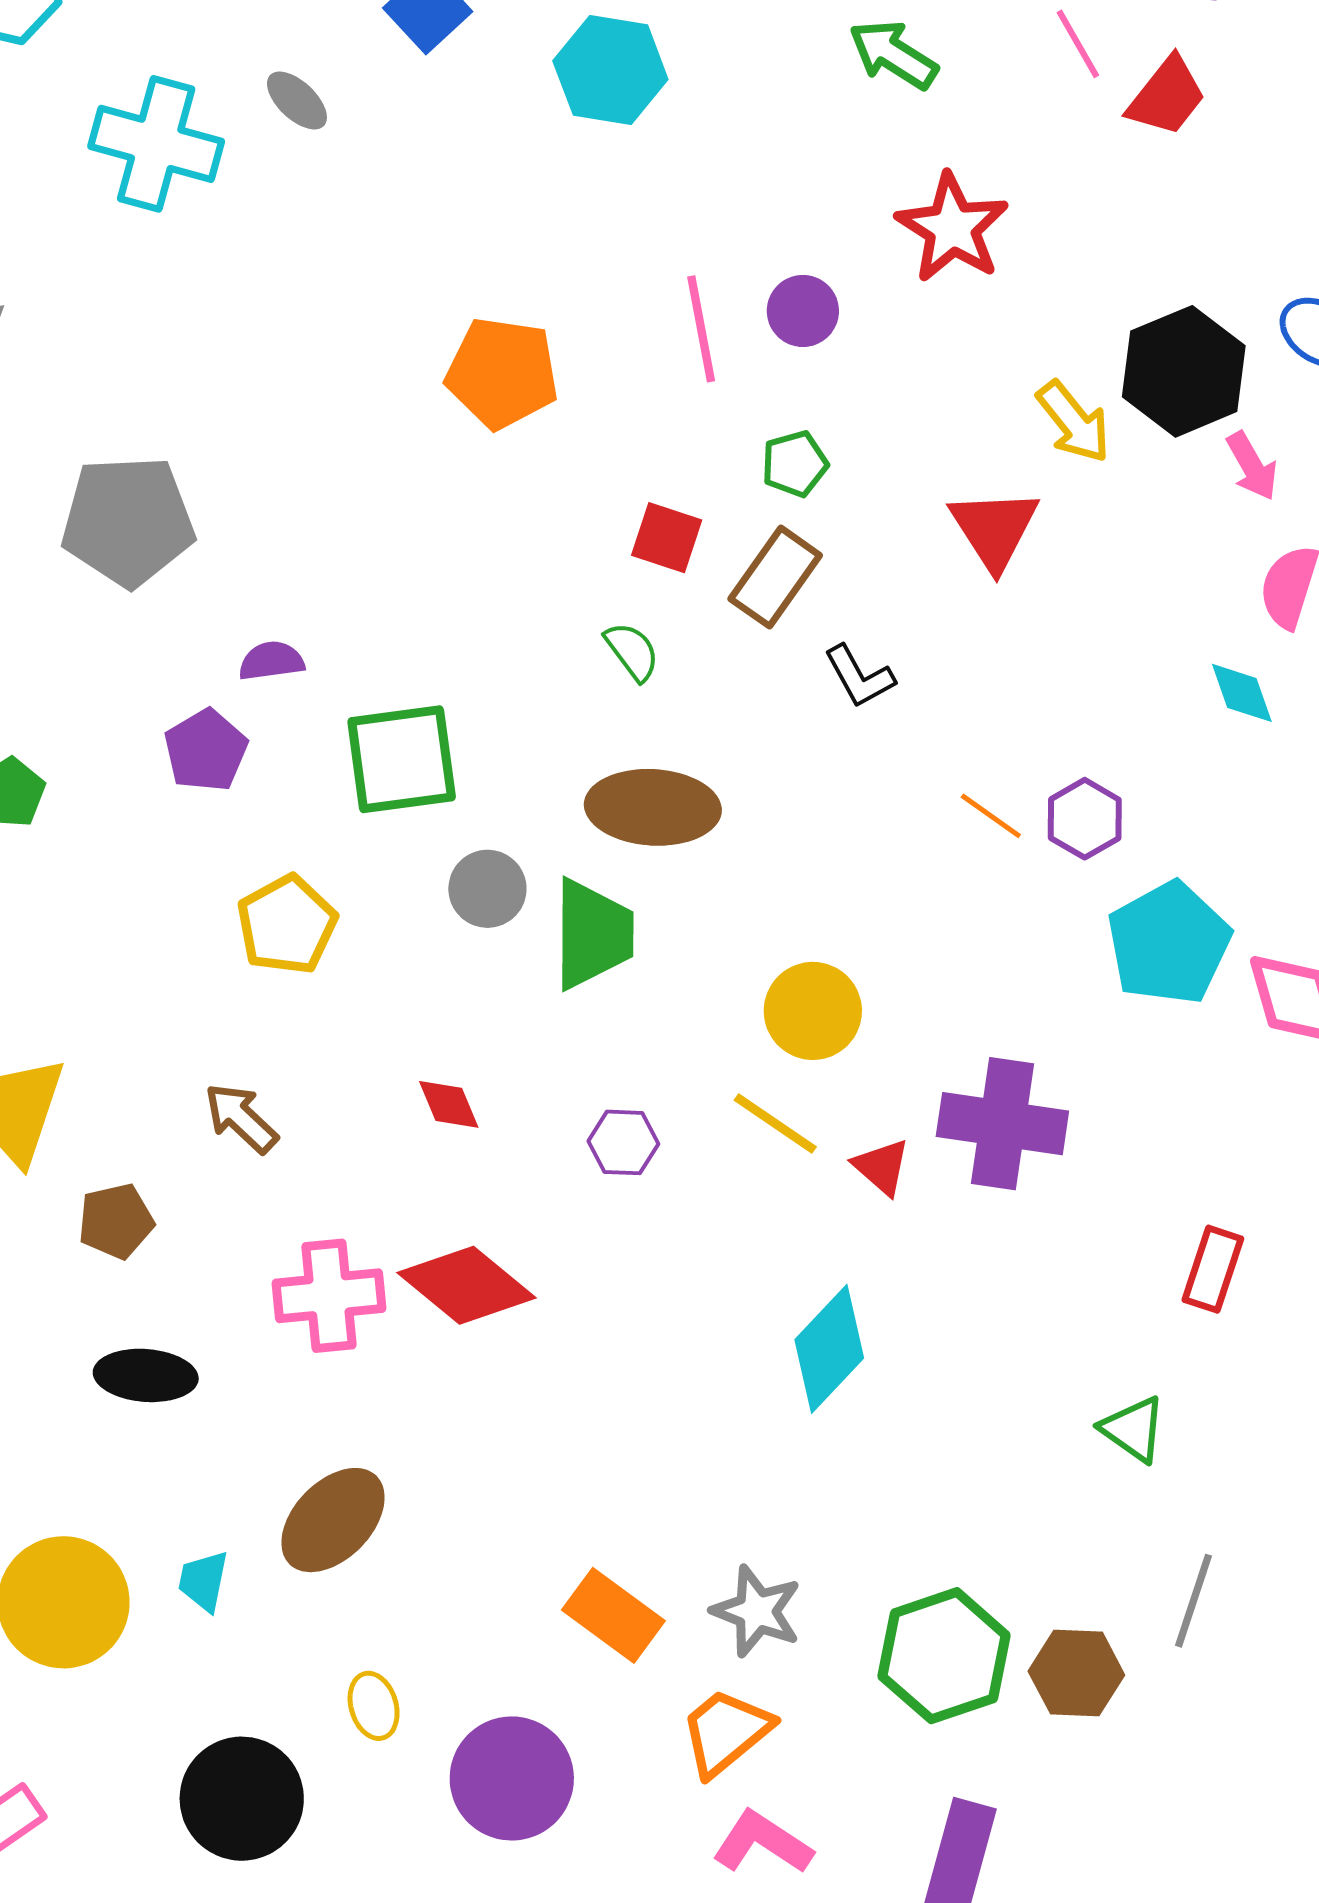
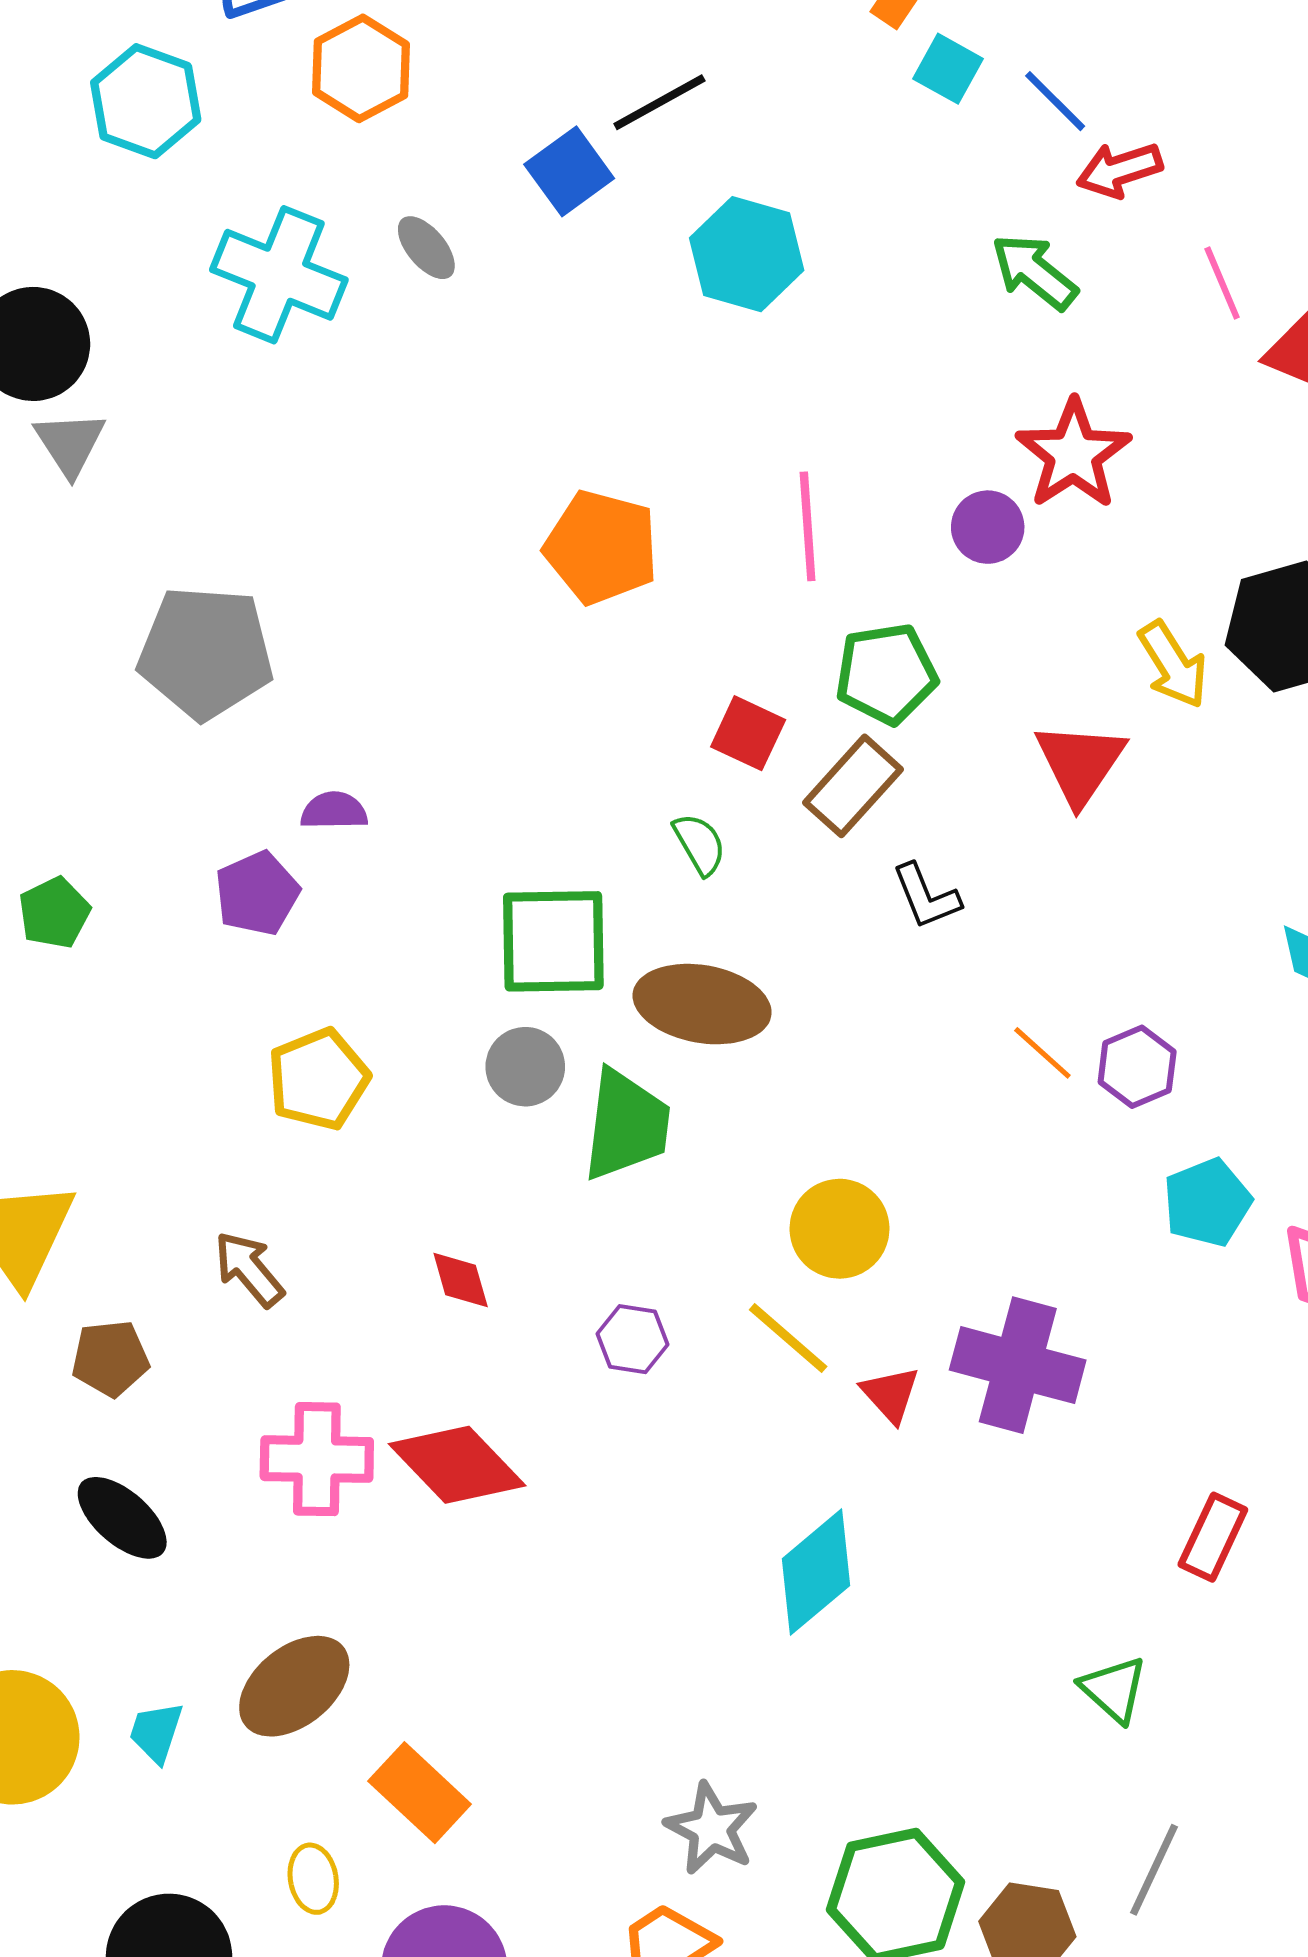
purple circle: (803, 311) -> (988, 527), moved
green pentagon: (795, 464) -> (886, 674), size x1.5
green square: (402, 759) -> (553, 941), moved
cyan pentagon: (1169, 943) -> (1207, 1203), size x0.7
black ellipse: (146, 1375) -> (122, 1518), turned 30
orange rectangle: (613, 1615) -> (420, 1793), moved

